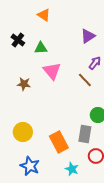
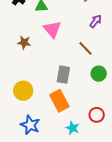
brown line: (85, 80) -> (86, 48), moved
gray rectangle: (85, 134) -> (63, 75), moved

